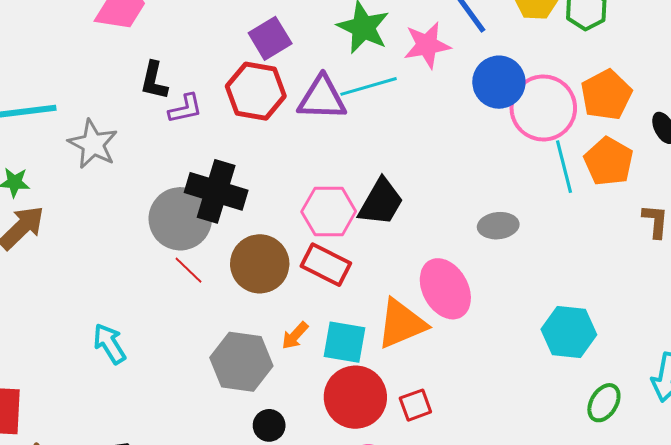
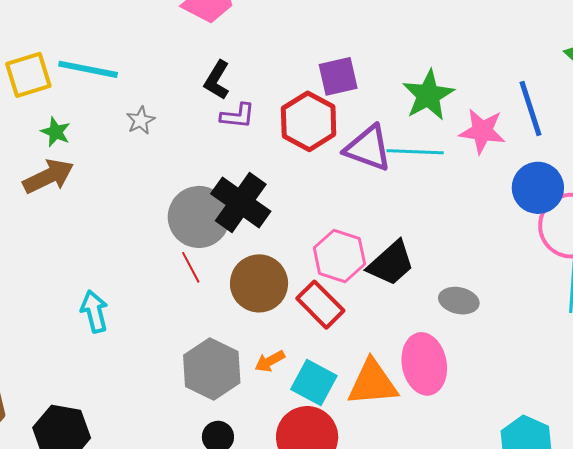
gray star: (93, 144) -> (141, 120), size x0.6
gray ellipse: (498, 226) -> (459, 301), moved

